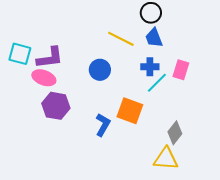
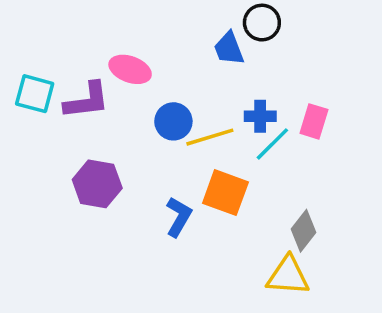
blue trapezoid: (154, 38) -> (229, 49), moved
yellow line: (121, 39) -> (210, 137), moved, turned -44
pink ellipse: (44, 78) -> (130, 69), moved

